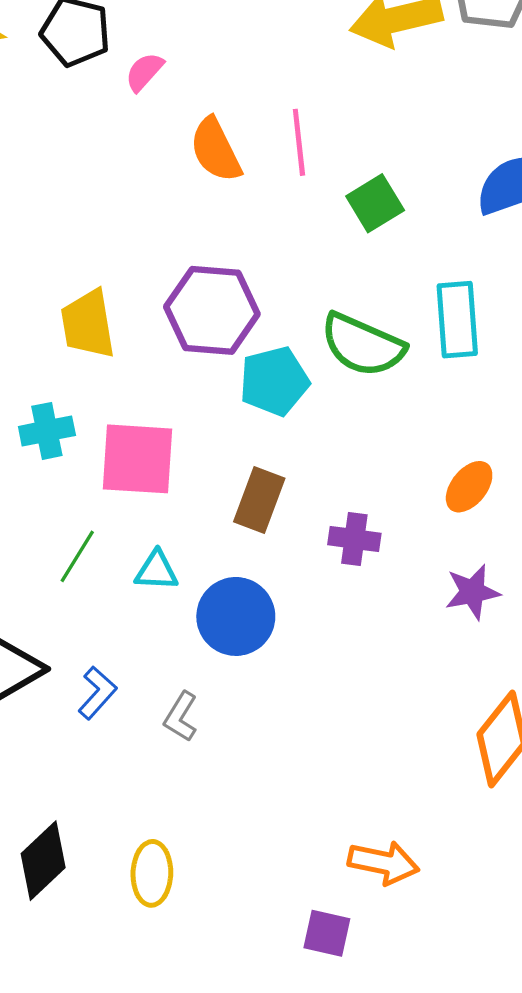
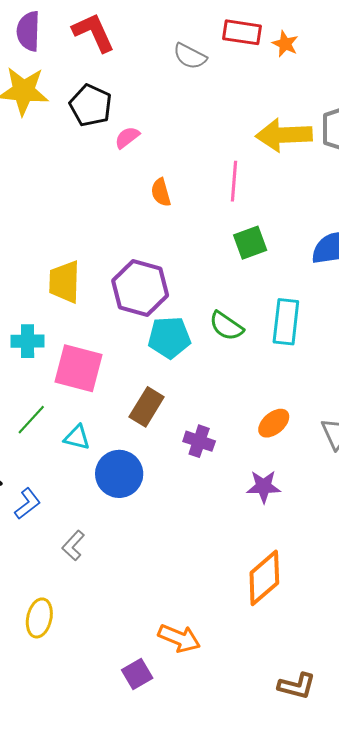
pink line: (299, 142) -> (234, 181), moved
orange semicircle: (216, 150) -> (161, 192), size x0.7
green semicircle: (363, 345) -> (226, 326), size x0.7
gray L-shape: (181, 717) -> (73, 545), moved
purple square: (327, 933) -> (137, 674), turned 36

